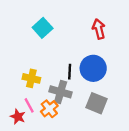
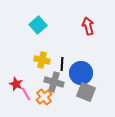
blue circle: (93, 68) -> (81, 73), moved
yellow cross: (31, 78) -> (42, 60), moved
red star: (18, 117) -> (16, 84), moved

